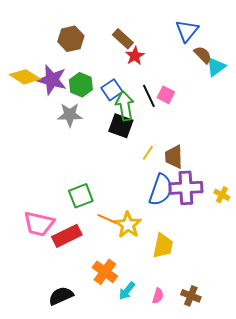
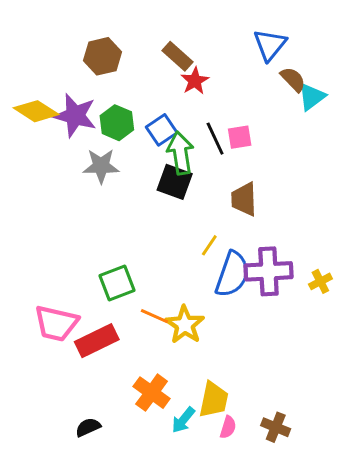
pink square: (166, 95) -> (240, 137), turned -36
yellow line: (148, 153) -> (209, 245), moved
brown trapezoid: (174, 157) -> (244, 199), moved
yellow cross: (222, 195) -> (320, 281), turned 35
yellow trapezoid: (163, 246) -> (214, 400), moved
black semicircle: (61, 296) -> (88, 427), size x0.7

